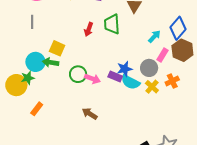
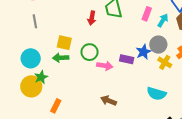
cyan arrow: (154, 36) -> (163, 20), moved
pink rectangle: (162, 55) -> (147, 14), moved
cyan circle: (35, 62) -> (31, 58), moved
blue star: (125, 69) -> (144, 52), moved
green circle: (78, 74) -> (90, 52), moved
cyan semicircle: (130, 82) -> (156, 94), moved

